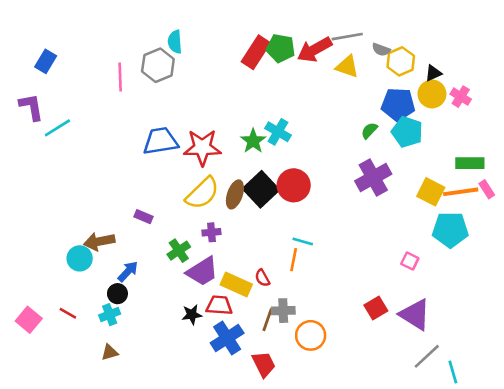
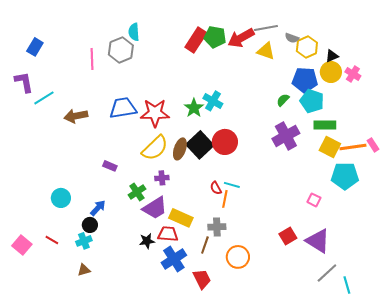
green rectangle: (470, 163) -> (325, 125), moved
brown arrow: (99, 241) -> (76, 116), moved
red semicircle: (262, 278) -> (216, 188), moved
gray cross: (283, 311) -> (217, 227), moved

